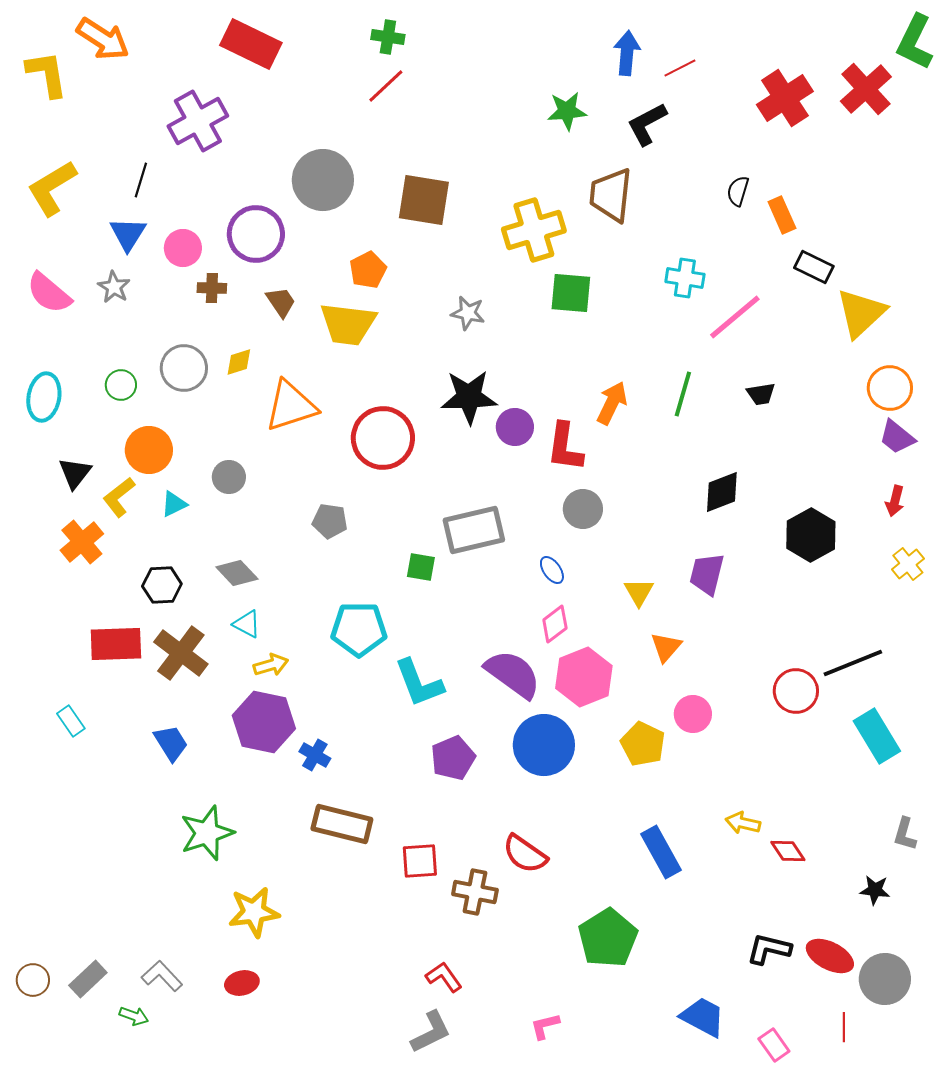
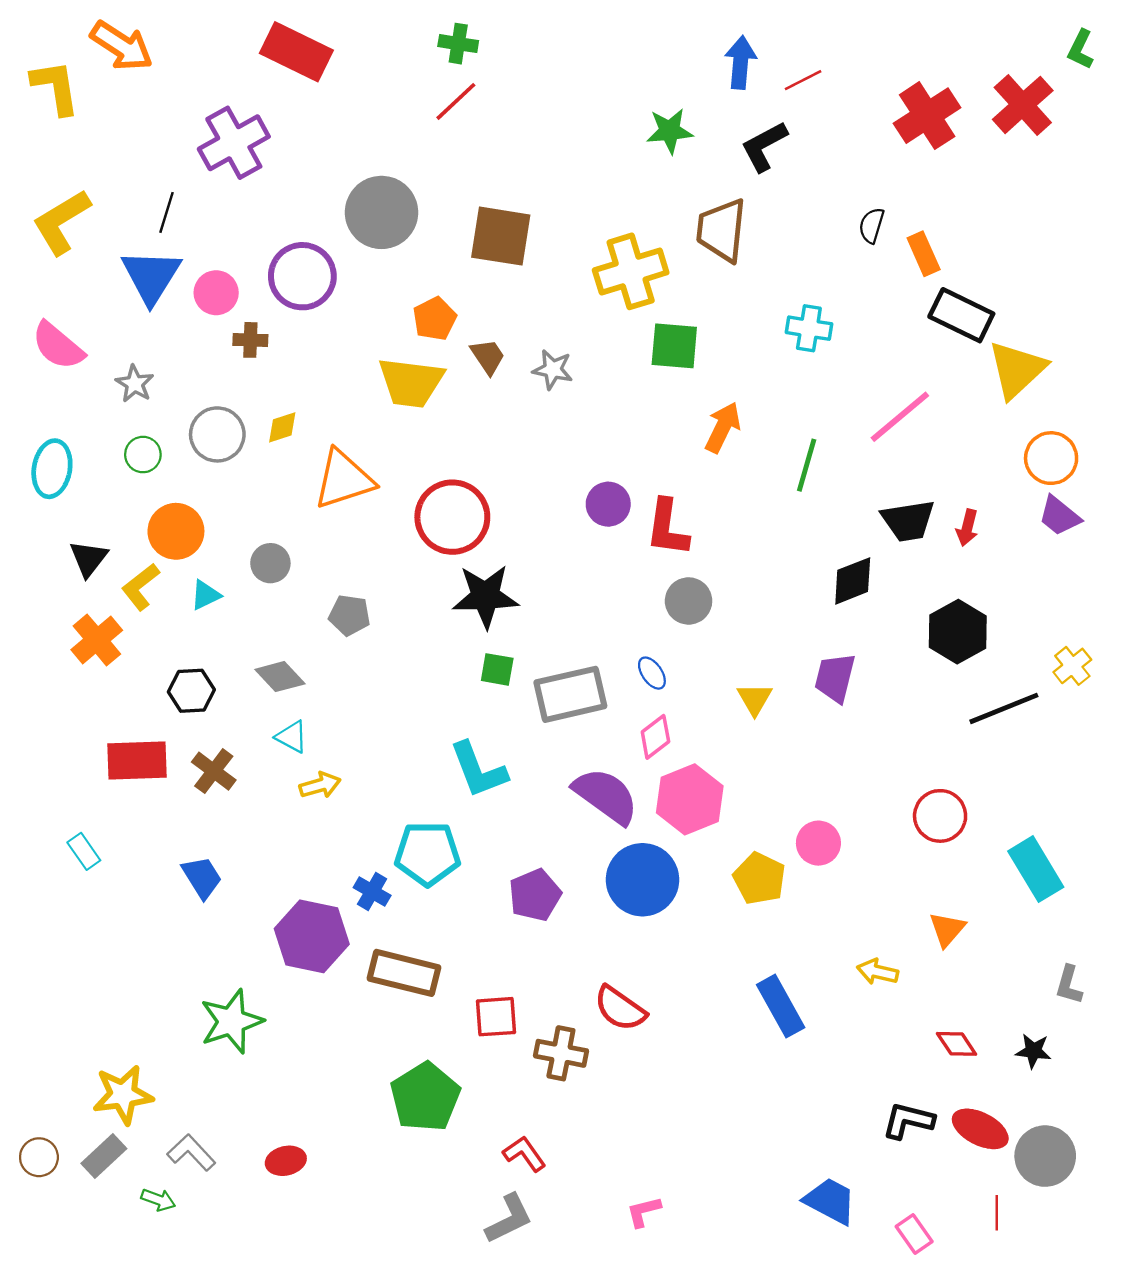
green L-shape: (915, 42) -> (1081, 49), size x0.6
blue triangle: (128, 234) -> (151, 276), size x1.4
black rectangle: (814, 267) -> (961, 315), size x1.4
gray star: (114, 287) -> (135, 384), moved
brown trapezoid: (281, 302) -> (488, 357), moved
pink line: (735, 317) -> (900, 417), moved
black trapezoid: (761, 394) -> (908, 521), moved, size x1.6
black star: (469, 397) -> (485, 596), moved
orange arrow: (612, 403) -> (723, 427), moved
red arrow: (895, 501) -> (967, 528), moved
gray pentagon: (330, 521) -> (350, 615), moved
gray rectangle: (474, 530) -> (570, 694), moved
cyan pentagon: (359, 629) -> (428, 854), moved
orange triangle: (666, 647) -> (947, 929), moved
brown cross: (181, 653) -> (214, 771), size x0.7
black line: (853, 663) -> (1004, 708), moved
cyan L-shape: (419, 683) -> (478, 770), moved
purple hexagon: (264, 722) -> (312, 936), moved
green star: (207, 833) -> (231, 1021), moved
red diamond: (788, 851) -> (957, 1044), moved
yellow star: (254, 912) -> (123, 1095), moved
green pentagon: (608, 938) -> (425, 1097), moved

